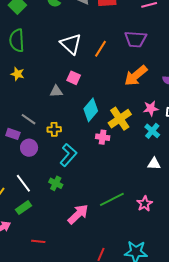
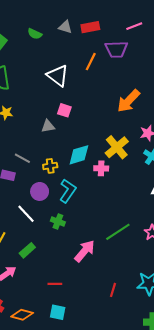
purple trapezoid: (136, 39) -> (116, 49), moved
orange line: (101, 49) -> (91, 62), moved
cyan diamond: (91, 110) -> (79, 155), moved, turned 40
purple circle: (29, 148) -> (40, 191), moved
white line: (23, 183) -> (26, 214), moved
red line: (38, 241) -> (55, 284), moved

